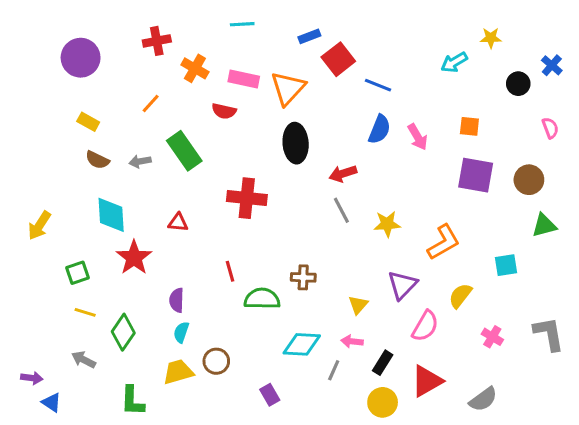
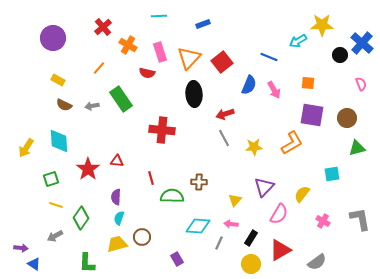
yellow star: (491, 38) -> (322, 25), size x1.6
red cross: (157, 41) -> (103, 27), turned -30
red square: (338, 59) -> (222, 62), moved
blue cross: (552, 65) -> (362, 43), size x1.6
pink rectangle: (244, 79) -> (160, 52), turned 60
blue line: (378, 85) -> (269, 57), moved
cyan diamond: (111, 215) -> (59, 141), moved
red triangle: (178, 222) -> (117, 161), moved
orange L-shape: (444, 242) -> (292, 143), moved
gray arrow: (84, 360) -> (55, 236), turned -56

